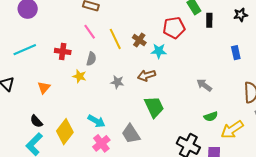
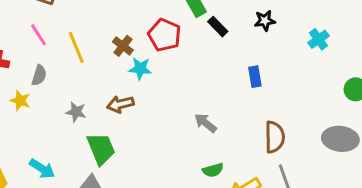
black rectangle: (209, 20) -> (218, 27), turned -48
red pentagon: (174, 28) -> (164, 35), turned 30
brown cross: (139, 40) -> (123, 46), moved
green trapezoid: (154, 107) -> (101, 149), moved

